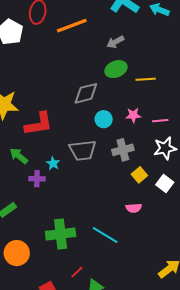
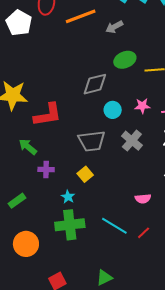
gray arrow: (115, 42) -> (114, 27), moved
gray cross: (123, 150) -> (132, 141), turned -35
cyan star: (53, 163) -> (68, 197), moved
yellow square: (139, 175) -> (85, 174), moved
red line: (77, 272) -> (144, 233), moved

